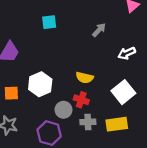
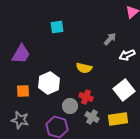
gray arrow: (99, 30) -> (110, 39), moved
yellow semicircle: (85, 78) -> (84, 68), moved
gray cross: (88, 122) -> (92, 117), turned 32

